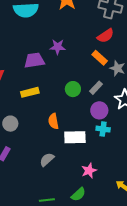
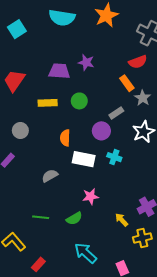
green circle: (73, 89) -> (79, 101), moved
purple circle: (99, 110) -> (101, 131), moved

